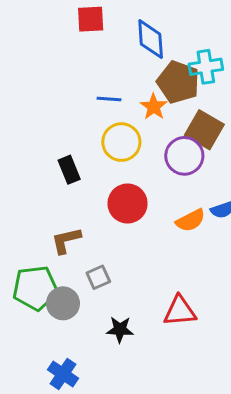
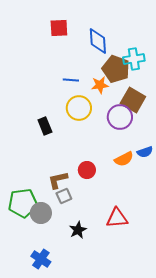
orange star: (154, 107) -> (100, 85), turned 30
red circle: (128, 203) -> (87, 170), moved, size x0.7
brown L-shape: (66, 240) -> (58, 180), moved
black star: (120, 329) -> (78, 230), turned -30

